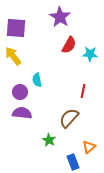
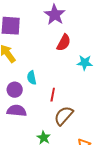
cyan star: (90, 54) -> (85, 63), moved
red line: (83, 91) -> (53, 95), moved

